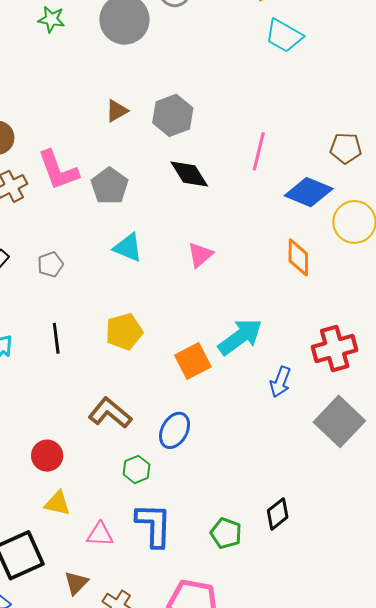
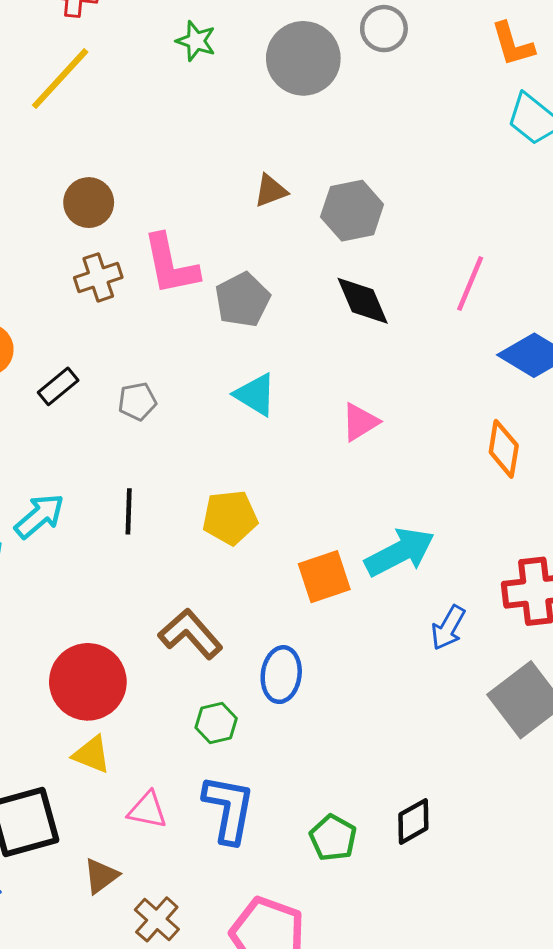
blue ellipse: (175, 430) -> (281, 675), turned -30
red circle: (47, 456) -> (88, 682), size x1.6

